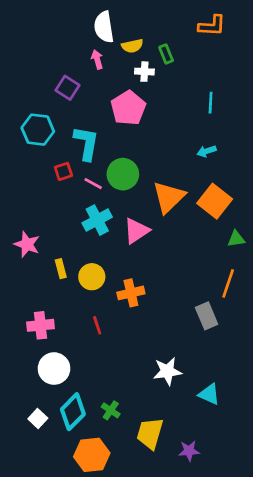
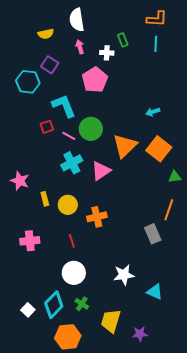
yellow semicircle: (132, 46) -> (46, 34), moved
pink arrow: (97, 59) -> (80, 47), moved
cyan line: (211, 103) -> (156, 44), moved
cyan hexagon: (38, 130) -> (28, 82), moved
cyan L-shape: (86, 143) -> (64, 106), turned -32
white circle: (54, 369) -> (74, 273), moved

